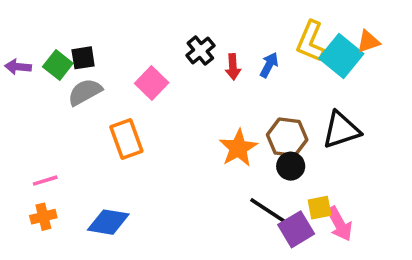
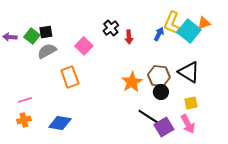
blue arrow: (269, 65) -> (159, 34), moved
black triangle: (341, 130) -> (189, 72), turned 50
yellow square: (320, 208) -> (191, 103), moved

